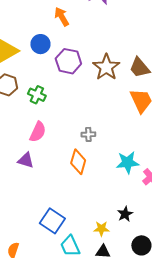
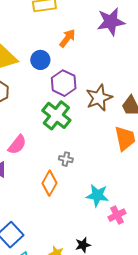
orange arrow: (62, 17) -> (67, 38), turned 54
green cross: (37, 95) -> (56, 115), moved, size x1.6

